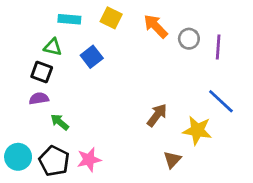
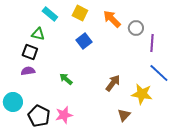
cyan rectangle: (69, 19) -> (50, 14), turned 35
purple line: (218, 47) -> (152, 43), moved
blue square: (92, 57) -> (84, 41), moved
green arrow: (60, 122) -> (66, 79), moved
cyan circle: (18, 157) -> (13, 102), moved

